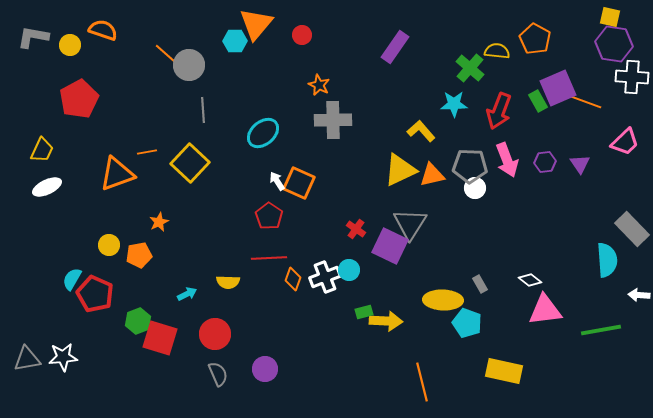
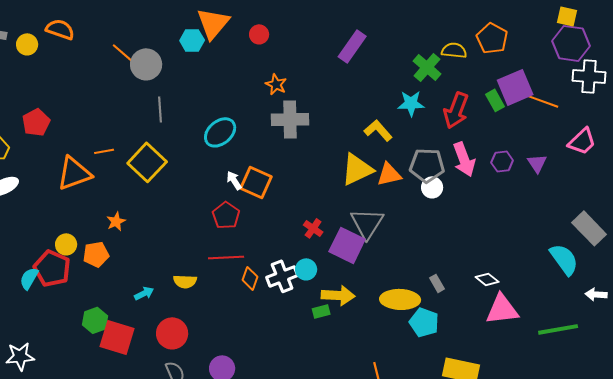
red pentagon: (79, 99) -> (36, 122), moved, size x0.7
cyan semicircle: (607, 260) -> (564, 259), turned -32
red pentagon: (95, 294) -> (52, 268), moved
yellow arrow: (386, 321) -> (338, 295), moved

